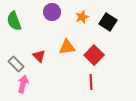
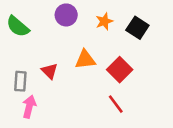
green semicircle: (14, 21) -> (18, 26), turned -30
gray rectangle: (16, 64) -> (20, 81), turned 49
red line: (91, 82) -> (116, 104), turned -35

